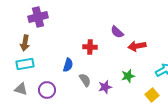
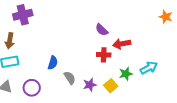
red cross: (90, 47) -> (104, 55), moved
green star: (128, 76) -> (126, 74), moved
yellow square: (152, 95) -> (111, 86), moved

